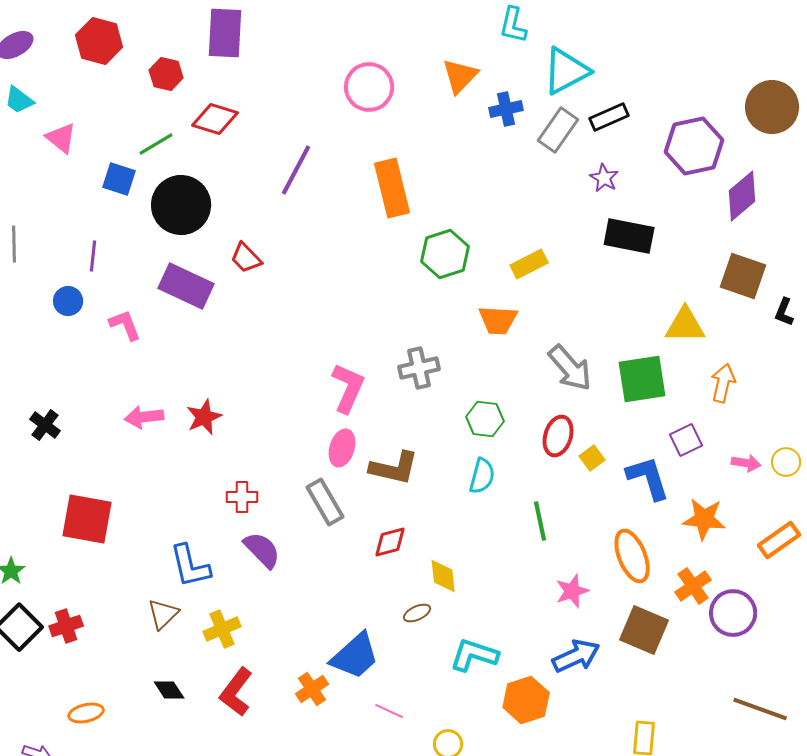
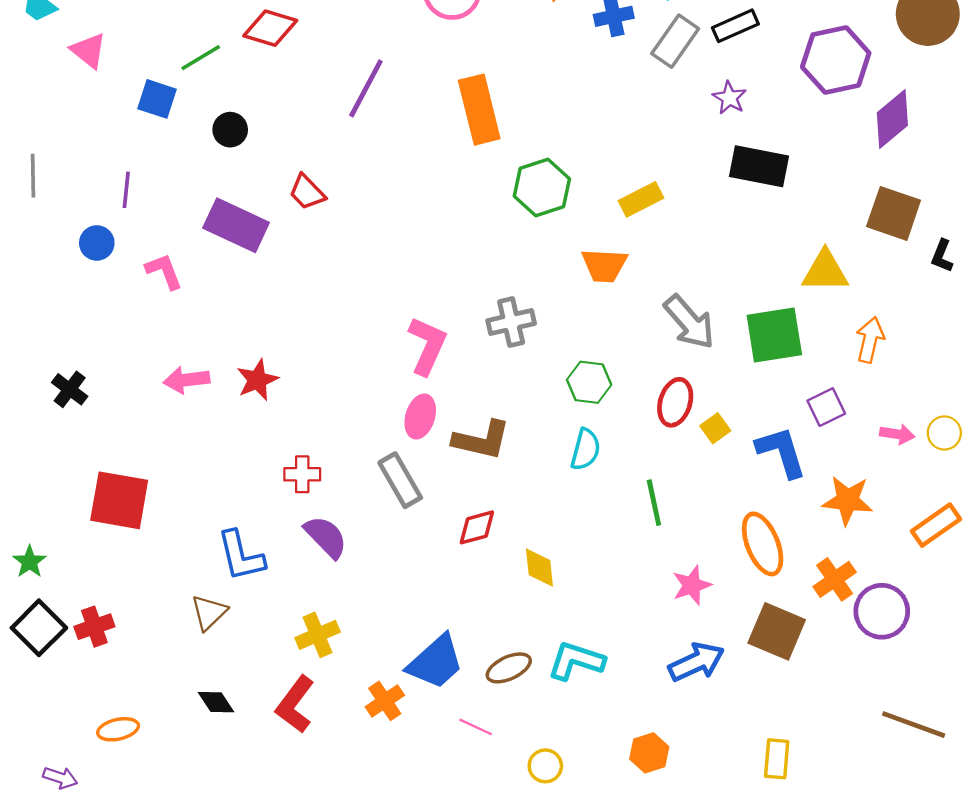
black circle: (181, 205) -> (230, 130), size x0.5
brown ellipse: (417, 613) -> (509, 668), moved, size x1.4
yellow cross: (222, 629) -> (318, 635), moved
orange hexagon: (526, 700) -> (649, 753), moved, size x0.7

